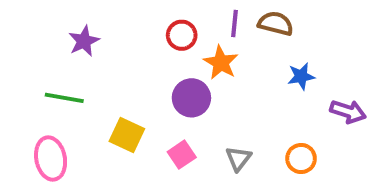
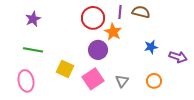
red circle: (182, 35) -> (93, 18), size x1.5
purple star: (84, 41) -> (33, 19), moved
blue star: (301, 76) -> (151, 47), moved
pink square: (182, 155) -> (93, 79), size x1.5

